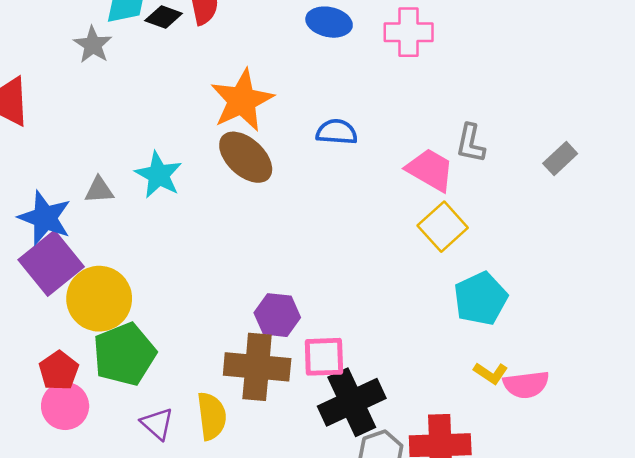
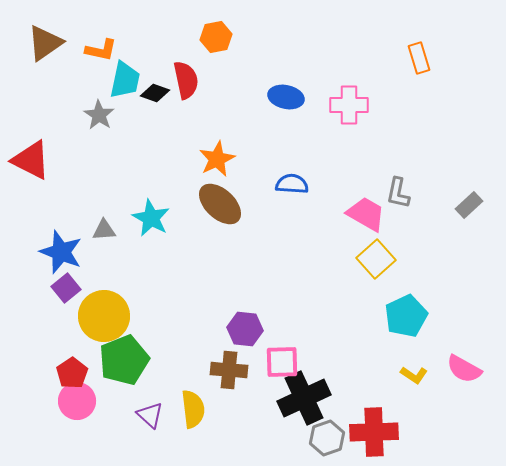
orange star: (242, 100) -> (217, 159), size x0.7
purple square: (51, 263) -> (66, 288), size x0.6
brown cross: (257, 367) -> (229, 370), size x0.7
pink semicircle: (526, 385) -> (464, 369), moved, turned 36

